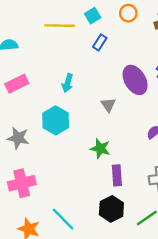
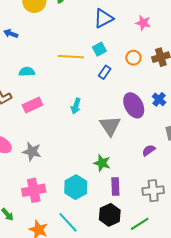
orange circle: (128, 13) -> (133, 58), moved
gray triangle: (108, 105) -> (110, 126), size x1.6
cyan hexagon: (56, 120) -> (76, 187), moved

